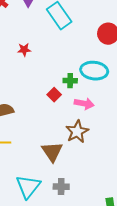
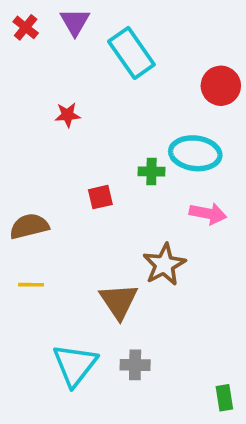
red square: (54, 95) -> (100, 197), moved, turned 32
pink arrow: (84, 104) -> (208, 213), moved

